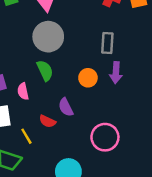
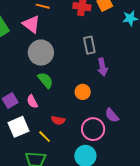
orange circle: (88, 78) -> (83, 92), moved
purple semicircle: (66, 107) -> (112, 115), moved
pink circle: (105, 137) -> (93, 129), moved

